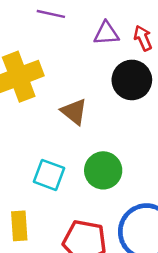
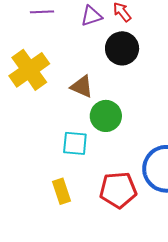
green circle: (103, 170) -> (106, 116), moved

